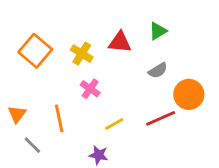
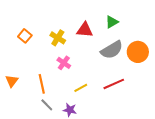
orange square: (35, 51) -> (25, 36), size x0.6
gray semicircle: (158, 70) -> (112, 50), size x1.6
orange circle: (189, 94) -> (138, 52), moved
gray line: (32, 145) -> (47, 105), moved

